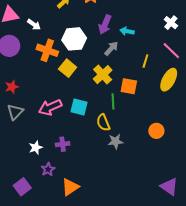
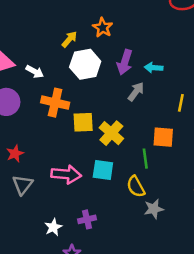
white hexagon: (74, 39) -> (85, 64), moved
yellow square: (68, 68) -> (83, 122), turned -36
yellow cross: (103, 75) -> (111, 133), moved
pink arrow: (50, 107) -> (66, 174), turned -145

